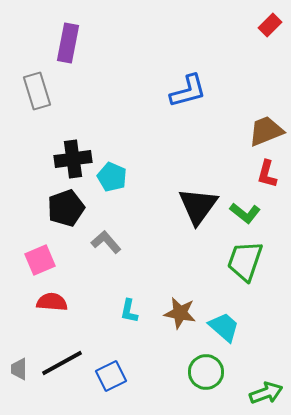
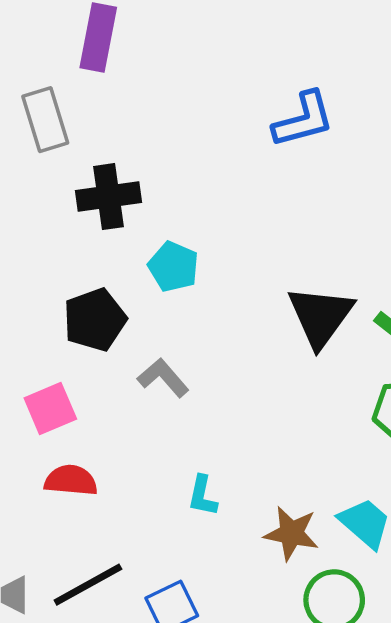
black cross: (73, 159) -> (108, 197), moved
brown star: (180, 313) -> (291, 533), moved

